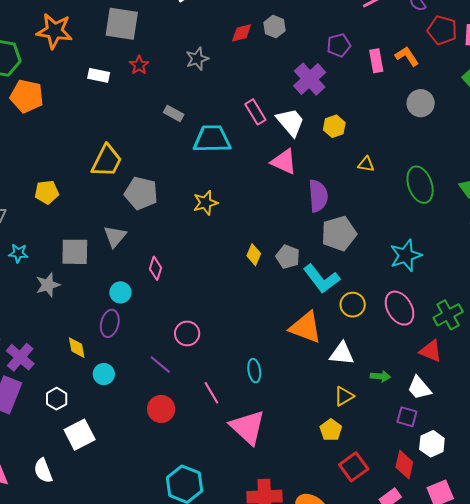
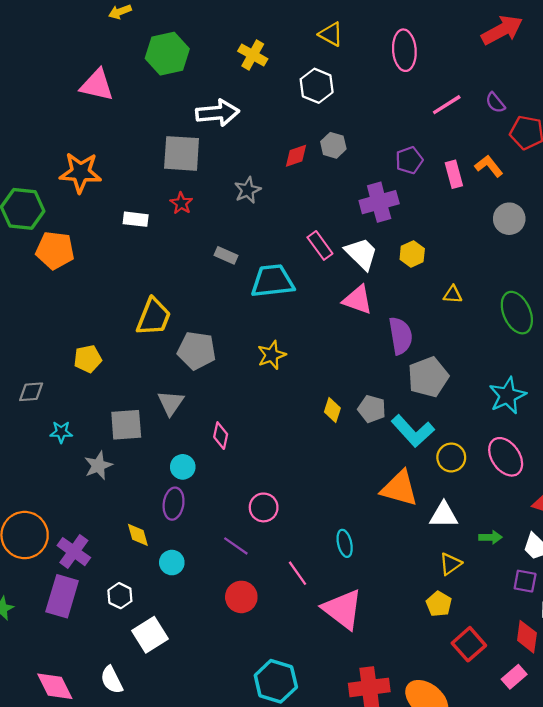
gray square: (122, 24) -> (182, 153), moved
purple cross: (310, 79) -> (379, 202), turned 32

